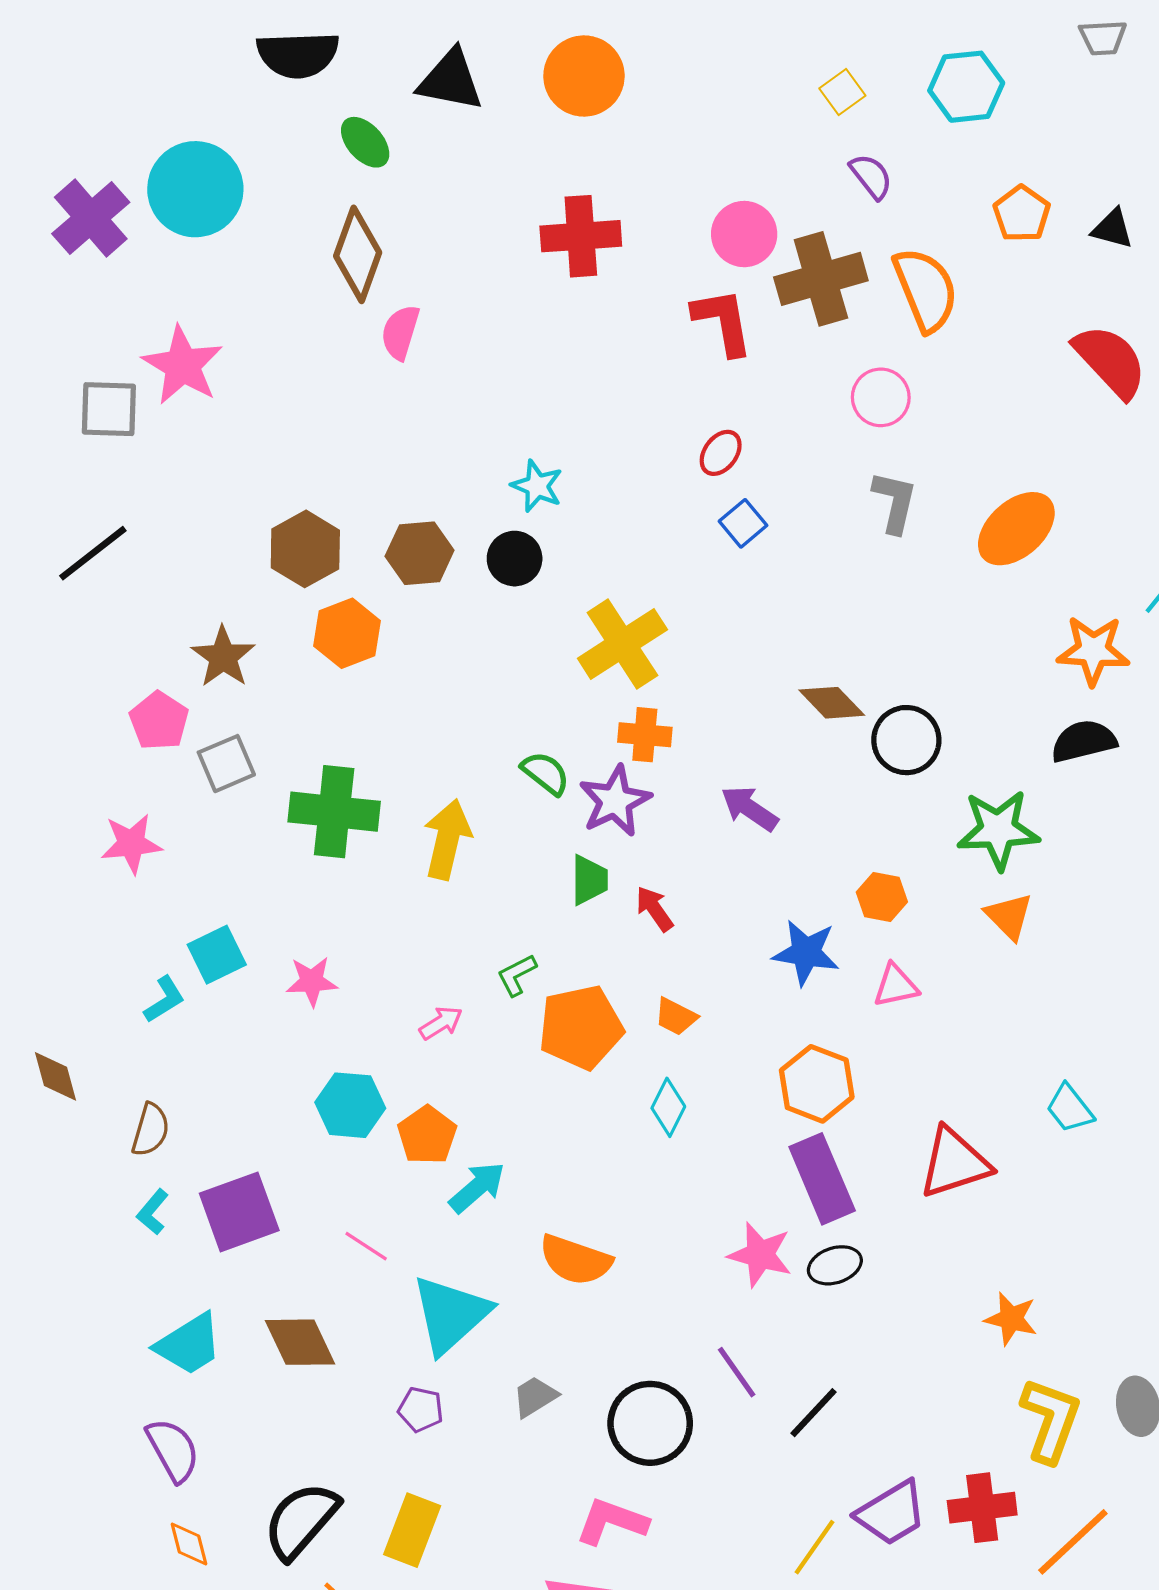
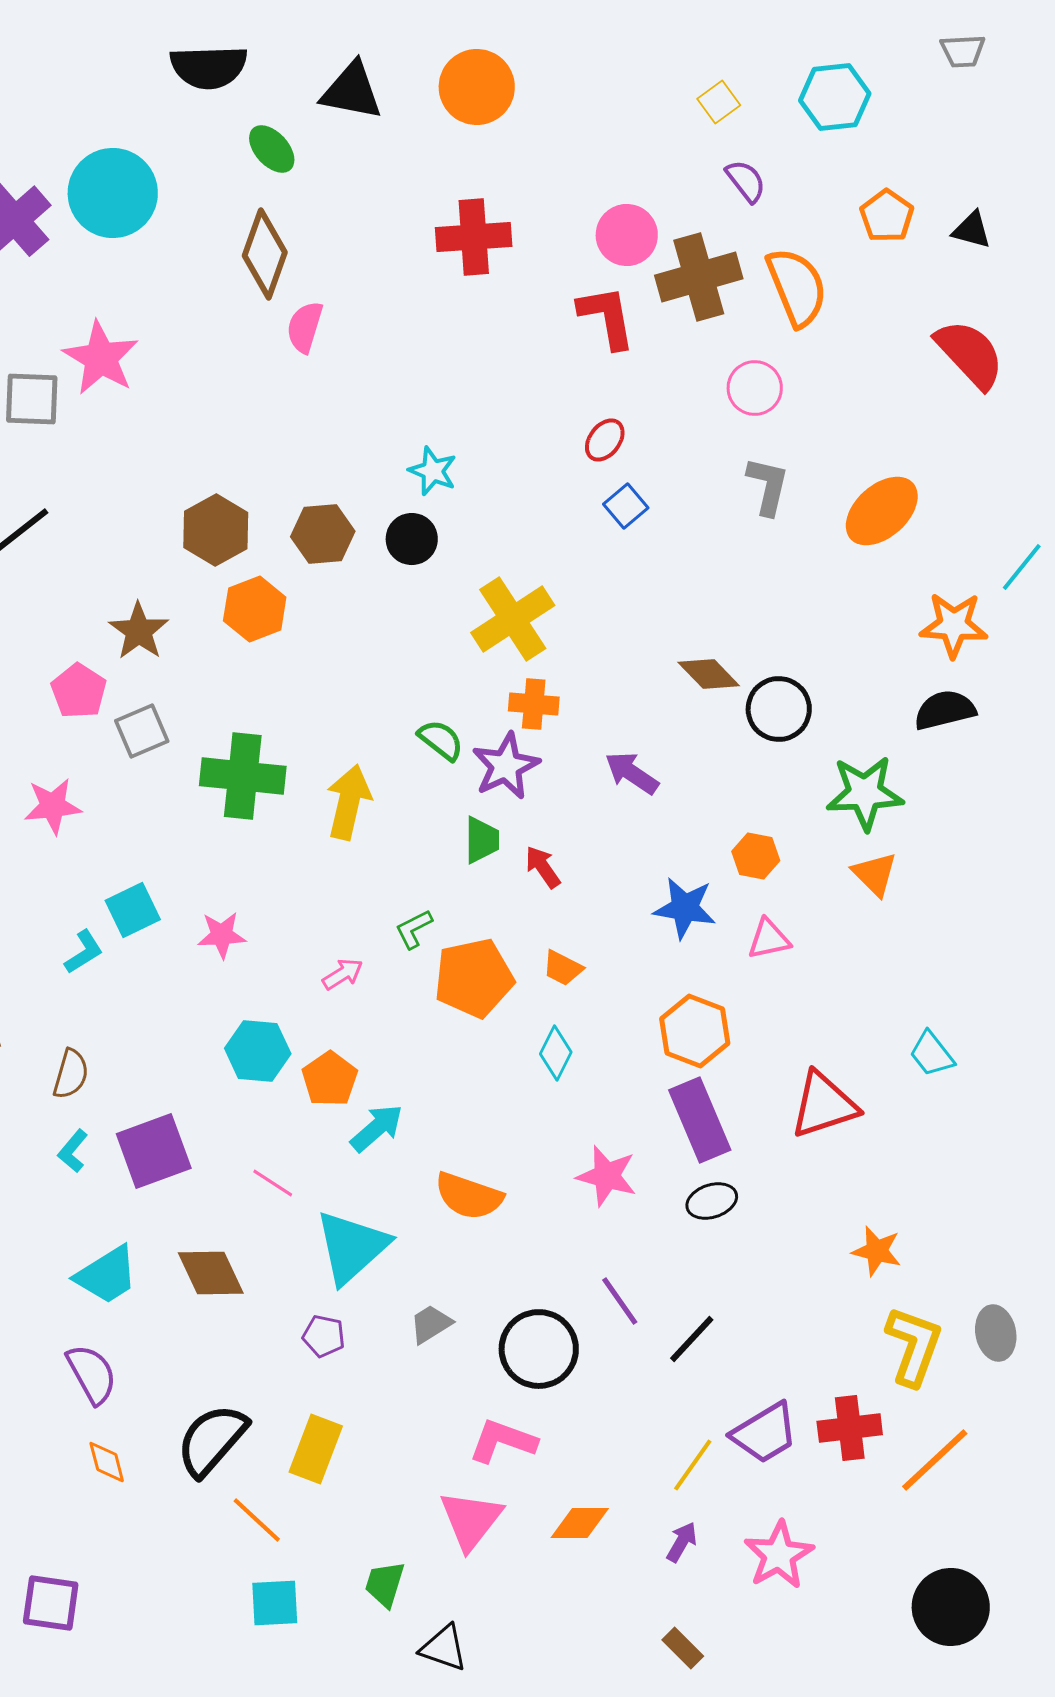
pink star: (760, 1255) -> (607, 1176), moved

